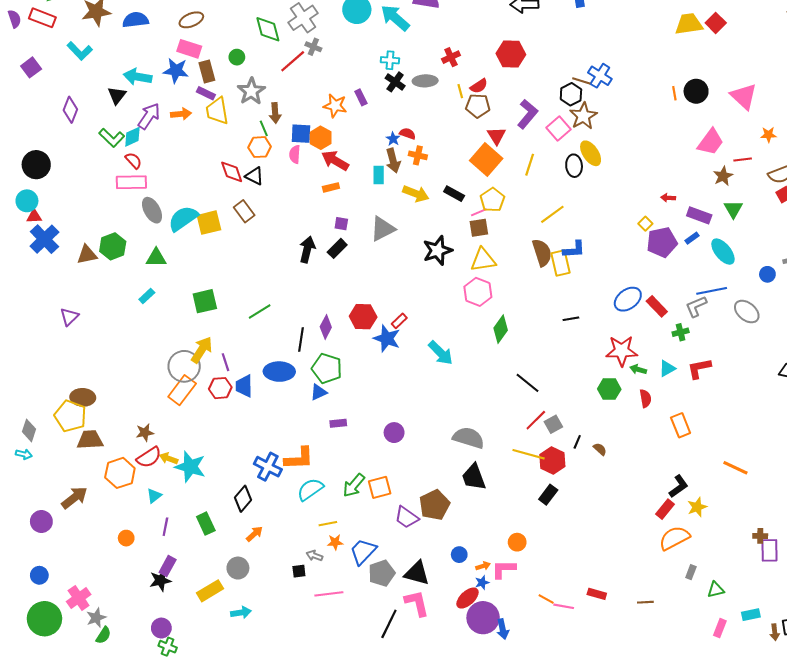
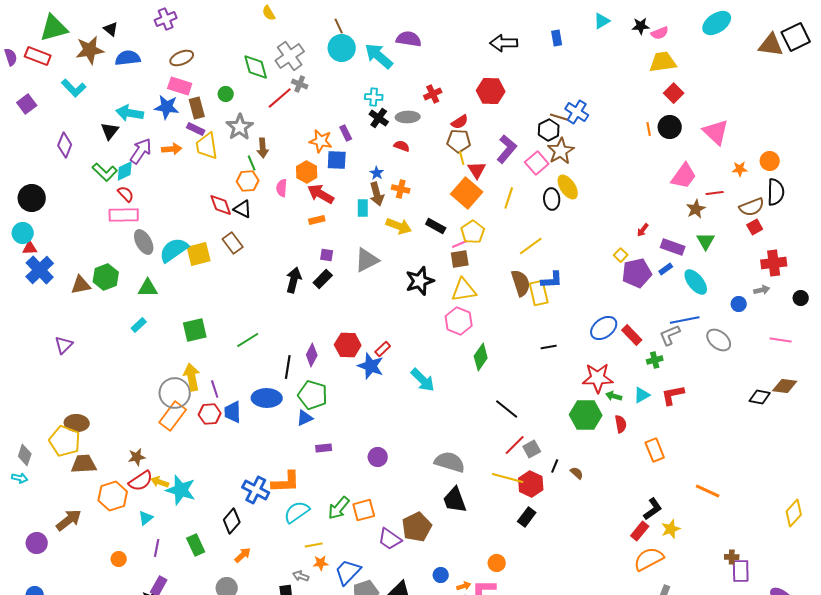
red square: (716, 23) -> (674, 93), moved
yellow line: (460, 91) -> (462, 158), moved
blue square: (301, 134) -> (337, 160), moved
red semicircle: (408, 134) -> (402, 146), moved
red arrow: (668, 198) -> (643, 230), turned -56
yellow arrow: (202, 350) -> (192, 377), turned -44
green hexagon: (609, 389) -> (586, 415), size x1.4

